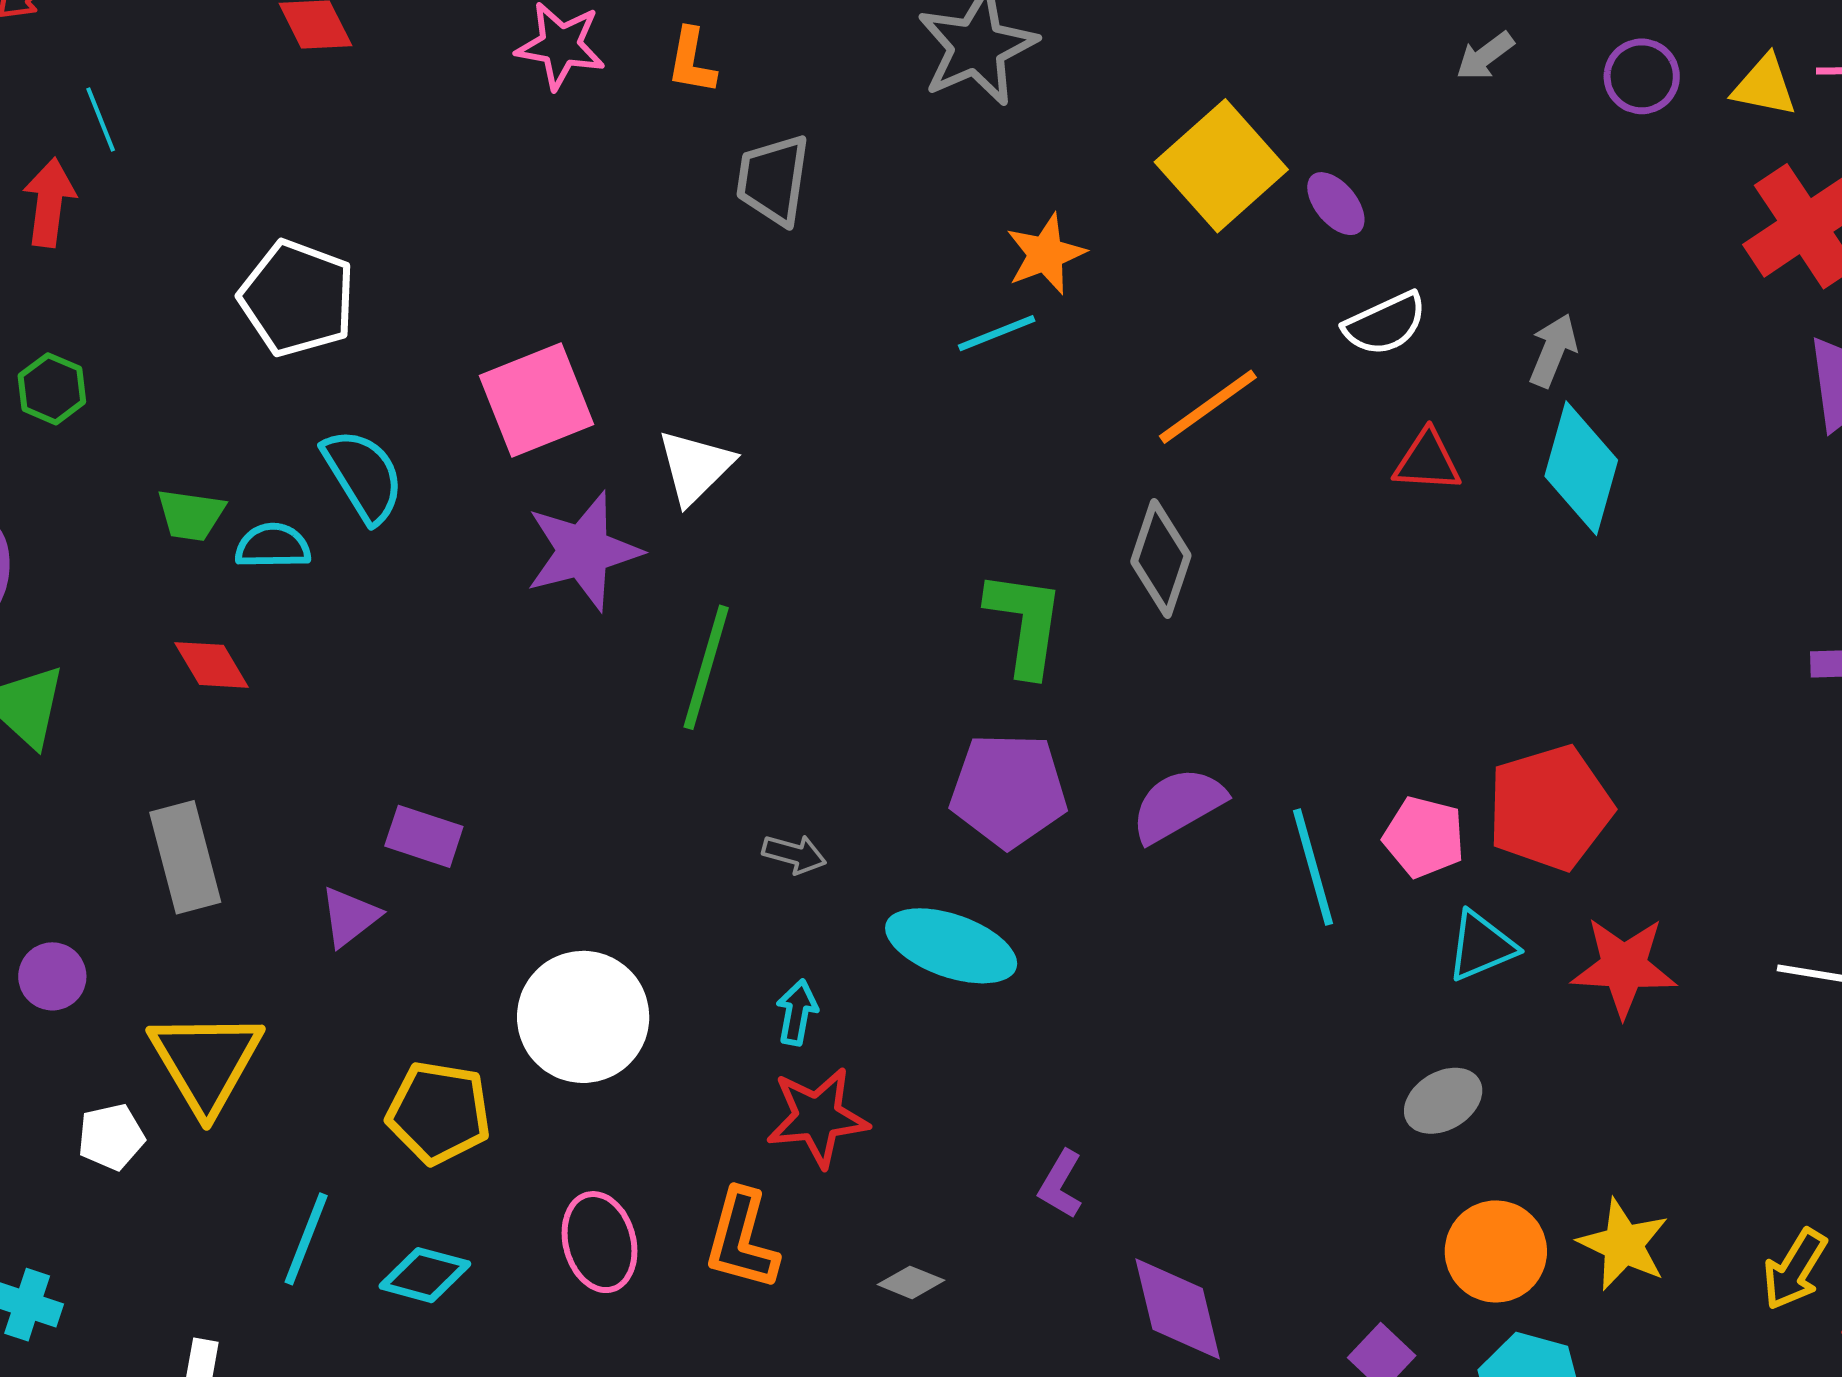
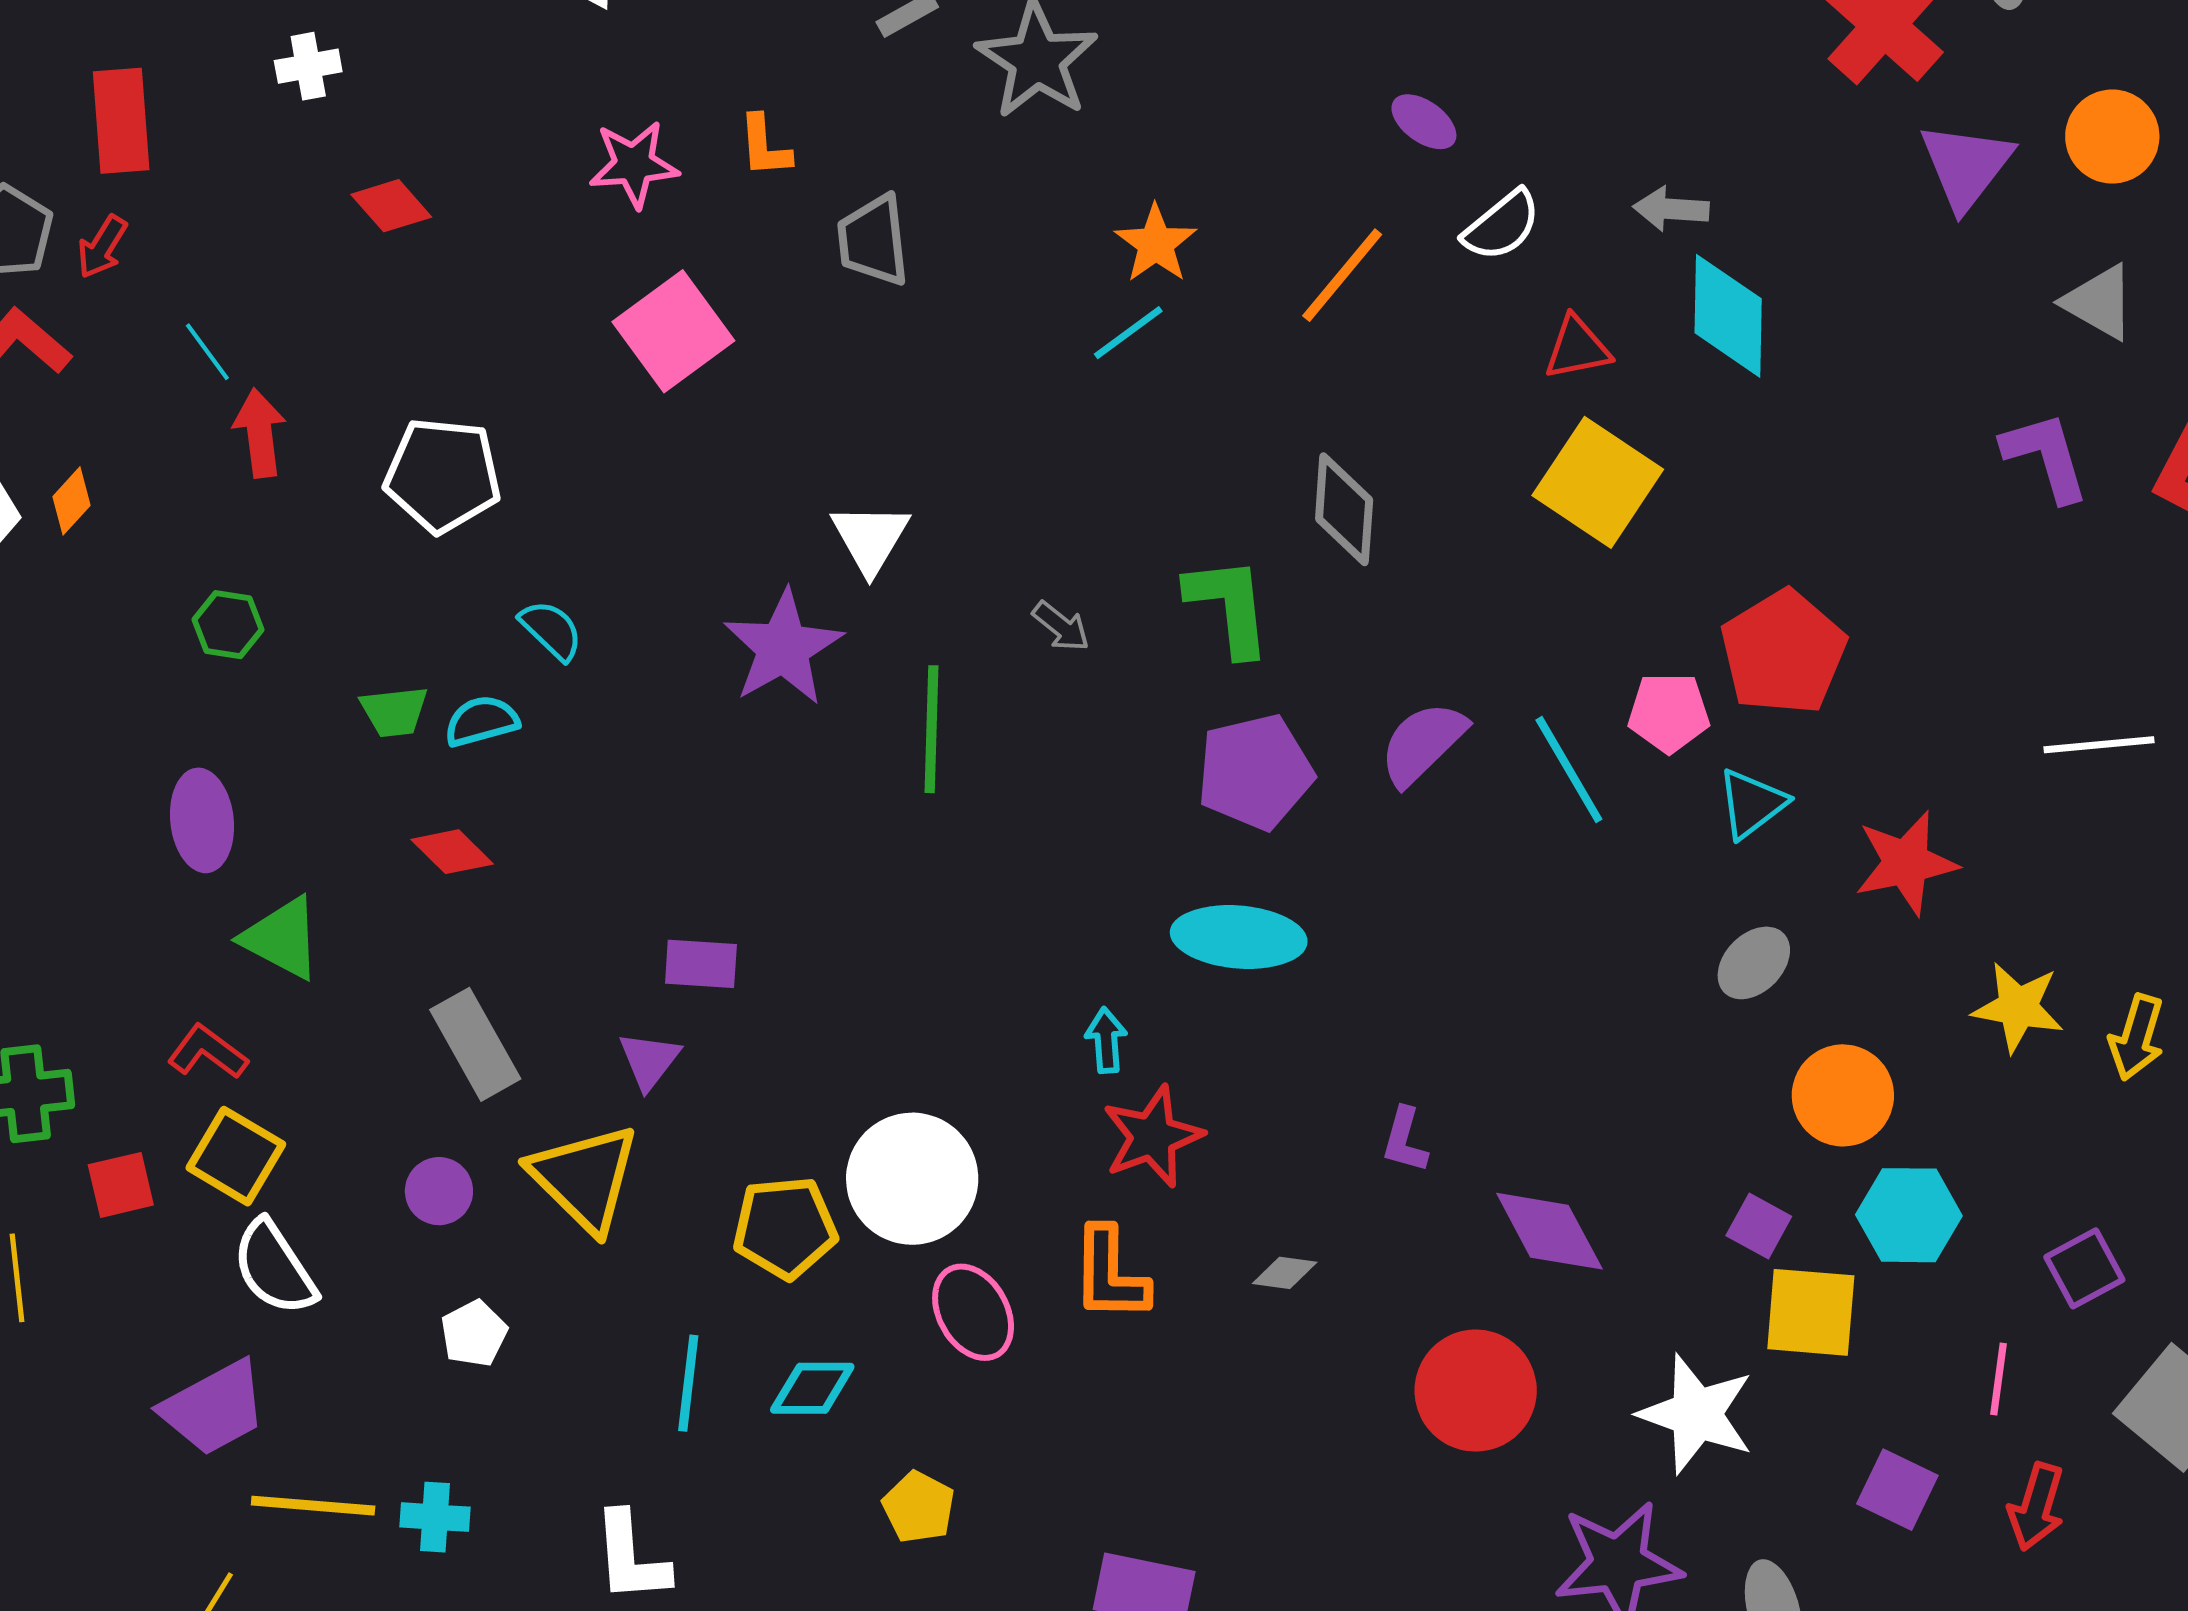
yellow square: (1221, 166) -> (1598, 482), moved
red arrow: (49, 202) -> (260, 433), moved
gray arrow: (1553, 350) -> (1671, 209), turned -94
pink square: (537, 400) -> (673, 331), moved
orange line: (1208, 407) -> (1342, 275), moved
cyan semicircle: (363, 475) -> (551, 630), size x0.7
gray arrow: (794, 854) -> (1061, 626), moved, turned 38
red star: (1624, 967) -> (1906, 863), moved
purple circle: (52, 976) -> (439, 1191), moved
white circle: (583, 1017) -> (912, 1179), moved
yellow triangle: (206, 1062) -> (585, 1178), moved
yellow star: (1623, 1244) -> (2018, 1007), moved

